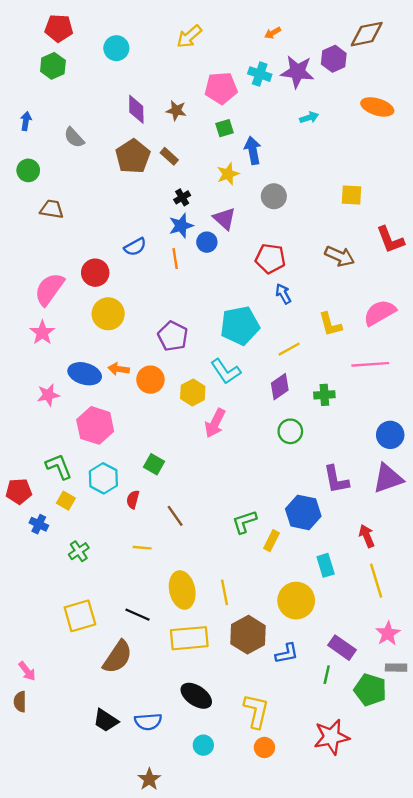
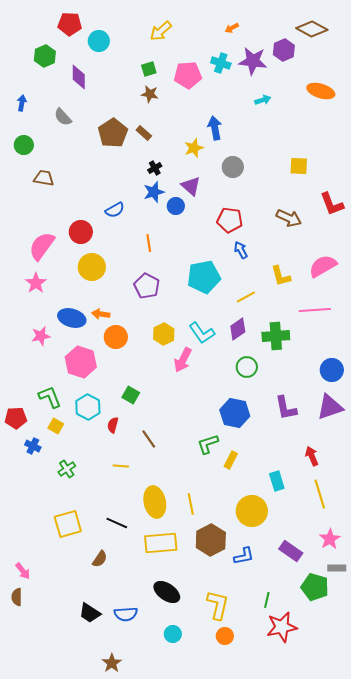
red pentagon: (59, 28) -> (70, 24), moved
brown diamond: (367, 34) -> (312, 29), turned 40
purple diamond: (136, 109) -> (79, 77), moved
green square: (224, 128) -> (149, 69), moved
orange line: (175, 259) -> (149, 243), moved
cyan L-shape: (226, 371) -> (202, 333), moved
orange circle: (150, 380) -> (116, 337), moved
green cross: (324, 395) -> (276, 336), size x1.5
blue hexagon: (303, 512) -> (235, 413), moved
brown semicircle: (118, 657) -> (100, 559), size x0.6
green line: (327, 675) -> (267, 600), moved
brown star: (149, 779) -> (112, 663), moved

